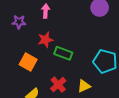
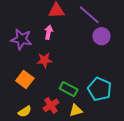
purple star: (19, 22) -> (21, 39), size x1.5
green rectangle: (63, 53) -> (69, 89), moved

